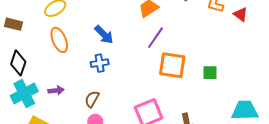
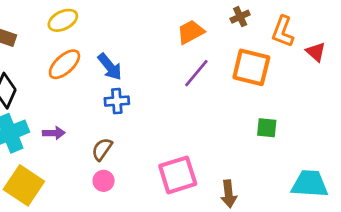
blue arrow: (104, 35) -> (110, 67), moved
orange ellipse: (59, 40) -> (64, 64), turned 65
orange square: (172, 65) -> (251, 67), moved

